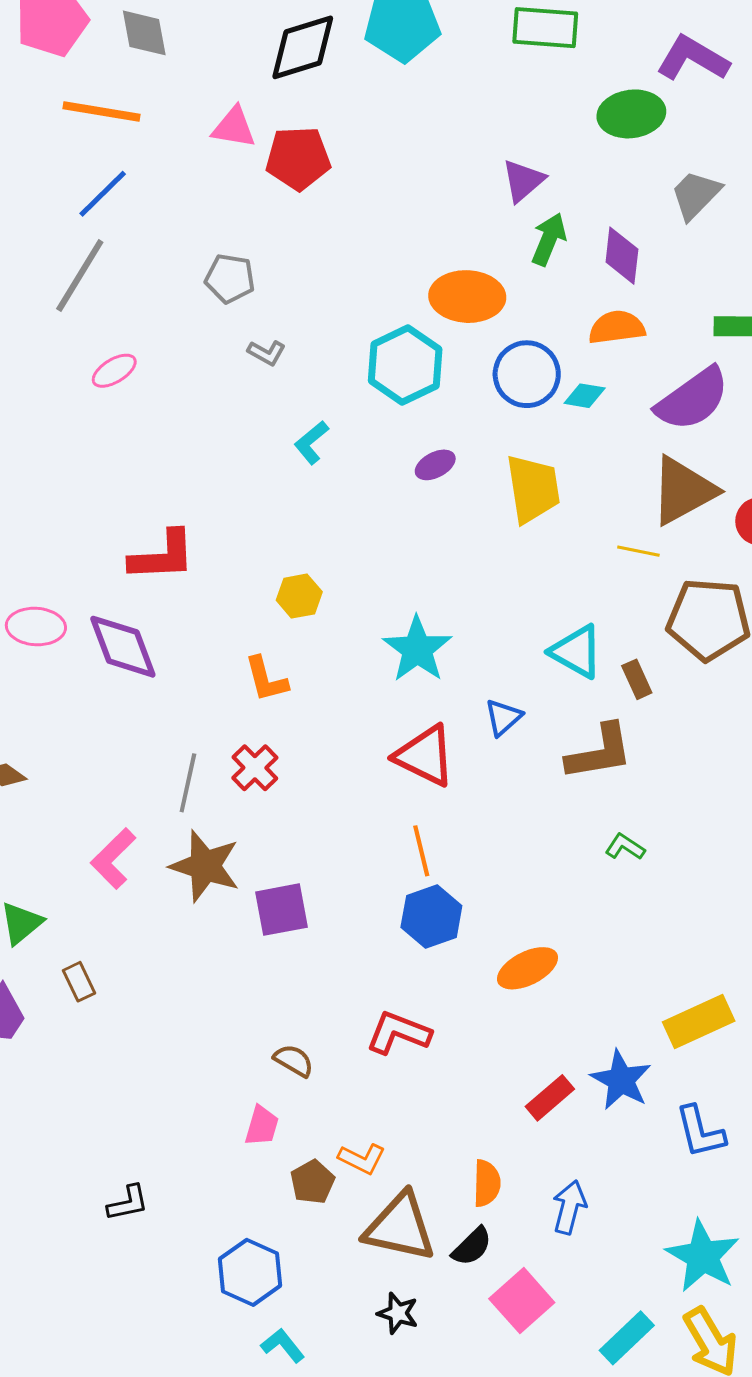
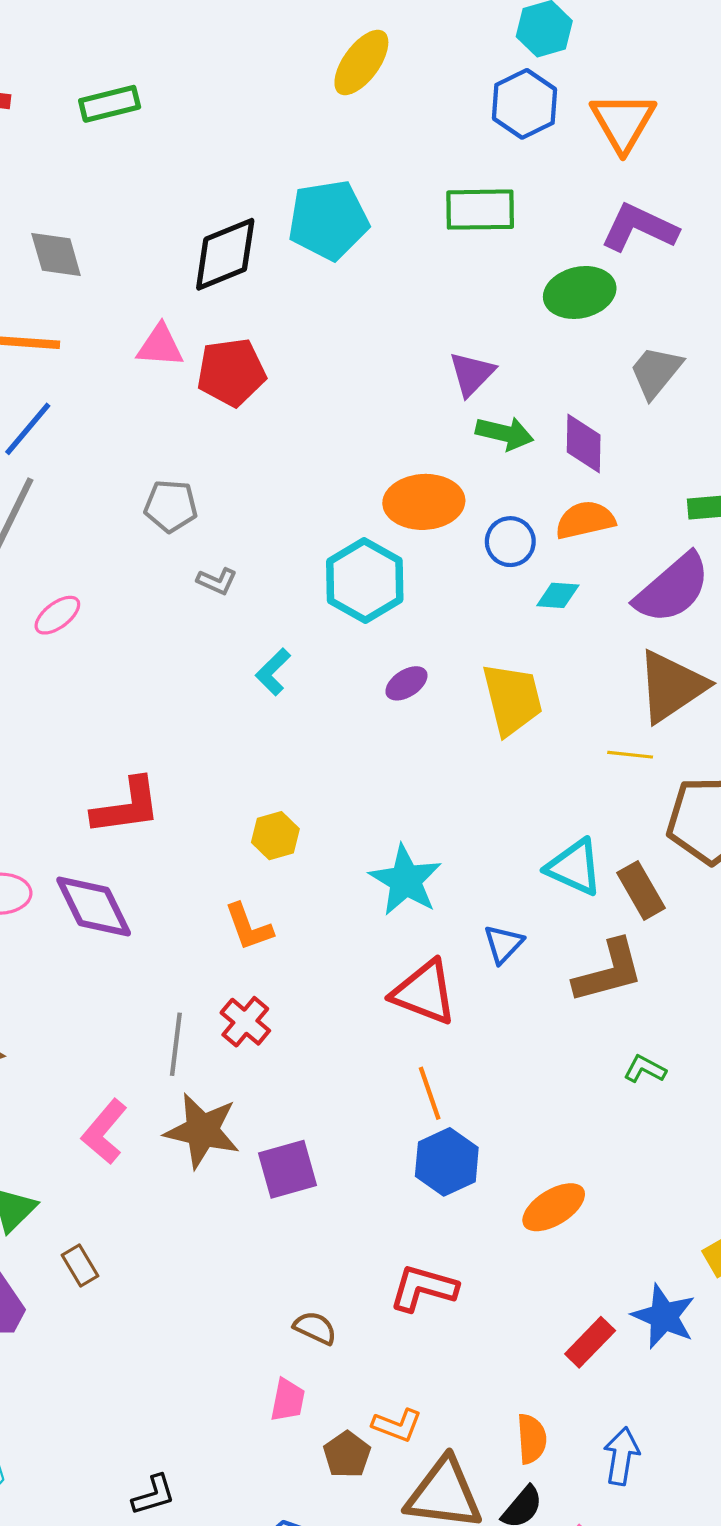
green arrow: (549, 239) -> (505, 433), turned 86
blue circle: (527, 374) -> (510, 542), moved, size x0.7
brown rectangle: (637, 679) -> (641, 890), size x1.4

